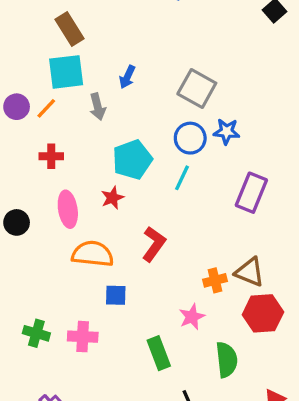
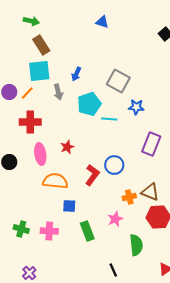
blue circle: (190, 138) -> (114, 165), moved
red cross: (51, 156) -> (30, 122), size x1.5
cyan pentagon: (132, 160) -> (89, 104), moved
cyan line: (182, 178) -> (109, 119), moved, turned 70
green rectangle: (159, 353) -> (87, 231), moved

